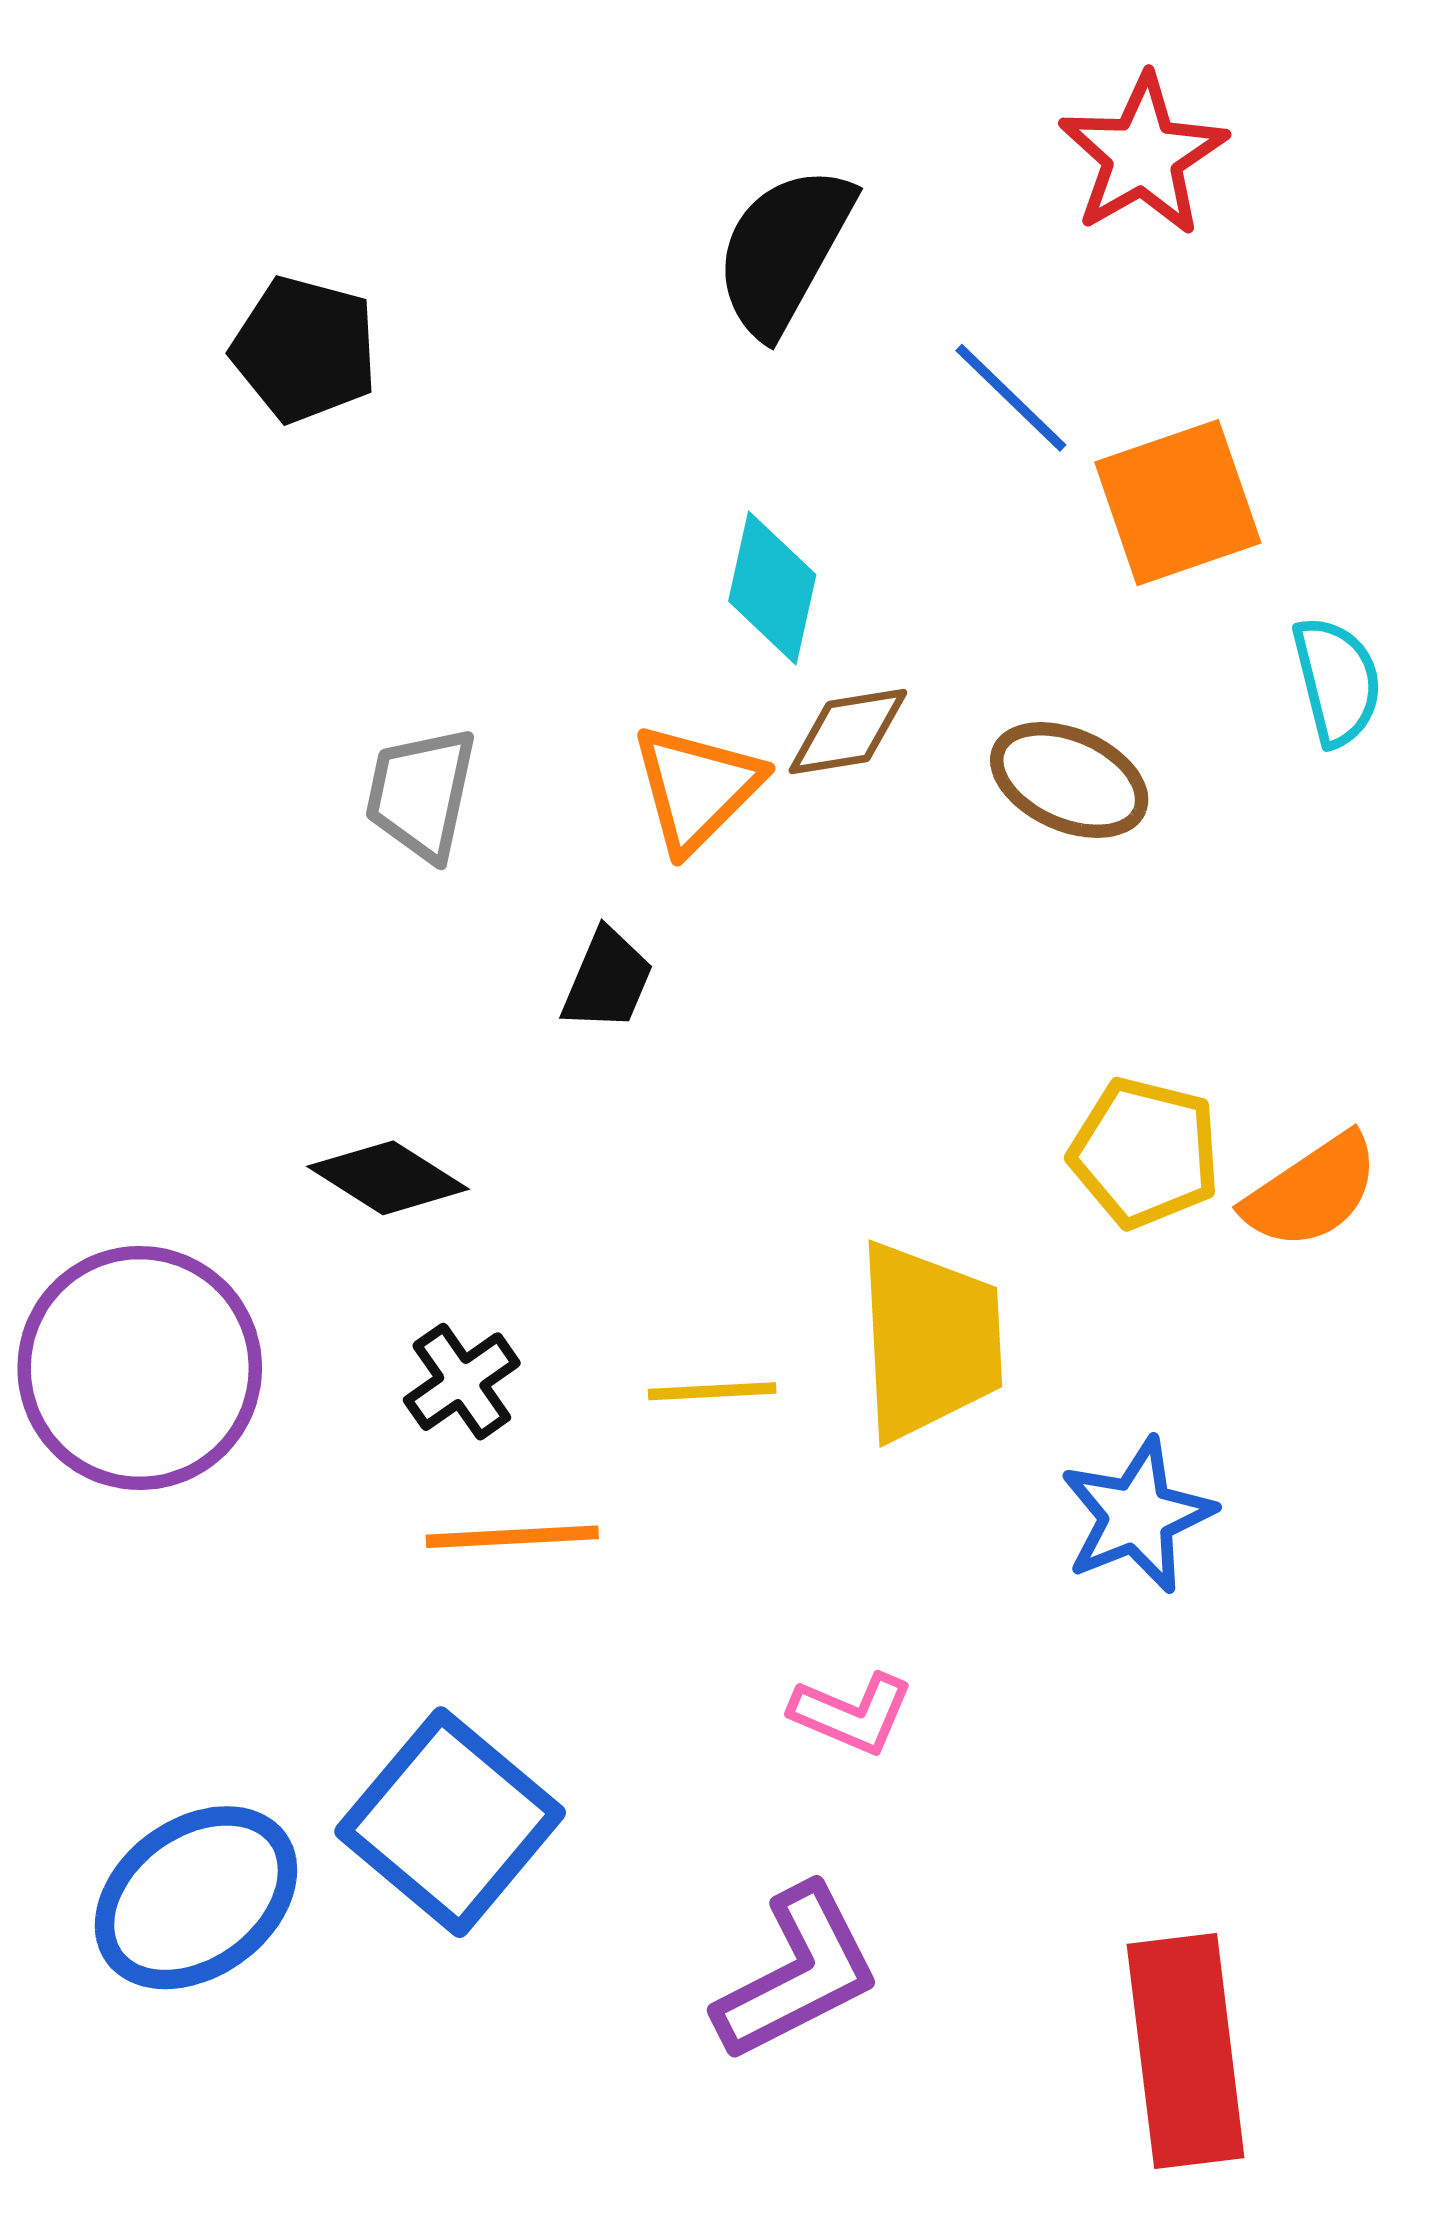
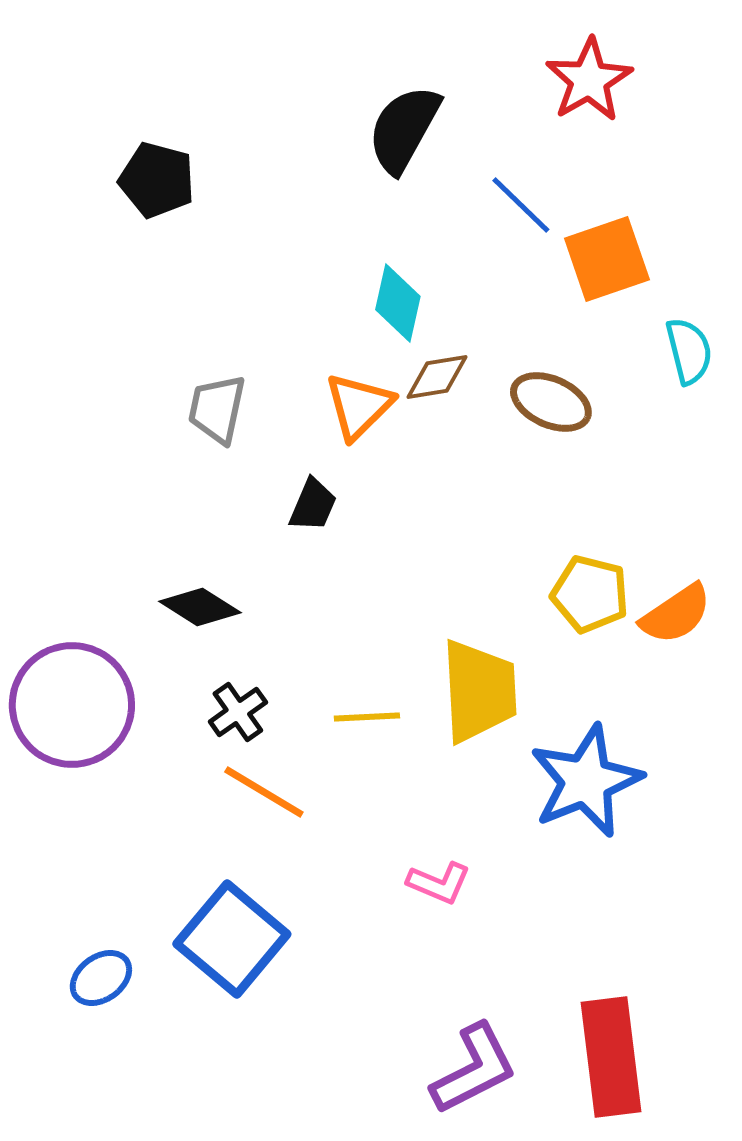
blue star: (1137, 1515) -> (586, 781), size x1.4
orange line: (512, 1537) -> (264, 792), turned 34
blue ellipse: (196, 1898) -> (101, 978), size x0.6
purple L-shape: (797, 1973) -> (474, 1069), moved

